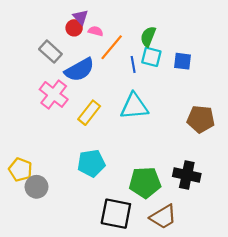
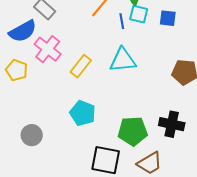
blue semicircle: (79, 70) -> (23, 31), moved
cyan pentagon: (91, 163) -> (83, 113), turned 30
yellow pentagon: (20, 170) -> (17, 70), moved

